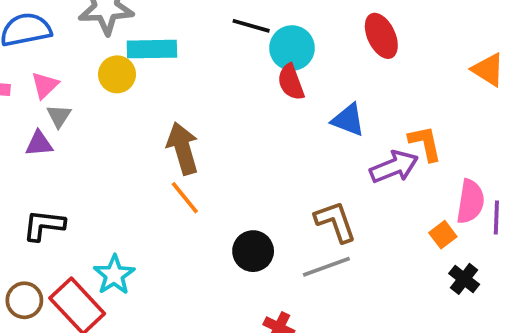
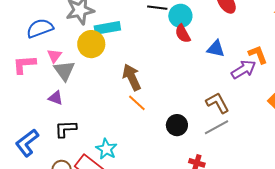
yellow circle: (117, 74) -> (91, 44), size x1.4
gray triangle: (59, 116) -> (64, 71), size x1.6
purple triangle: (39, 144) -> (56, 98), moved, turned 35

